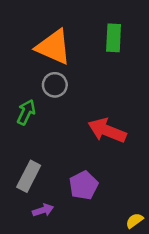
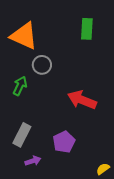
orange triangle: (54, 47) -> (24, 36), moved

